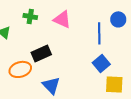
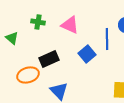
blue square: (101, 63) -> (87, 54), moved

